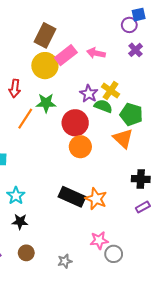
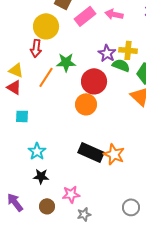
yellow circle: (45, 66) -> (46, 26), moved
yellow cross: (111, 91) -> (128, 50), turned -30
orange circle: (80, 147) -> (86, 104), moved
pink star: (99, 240) -> (71, 194), moved

